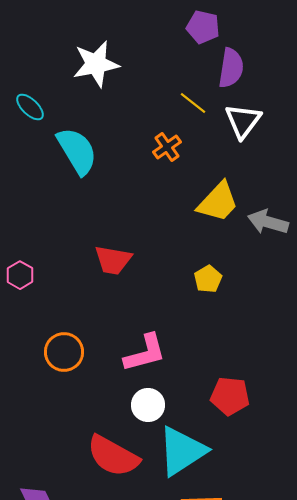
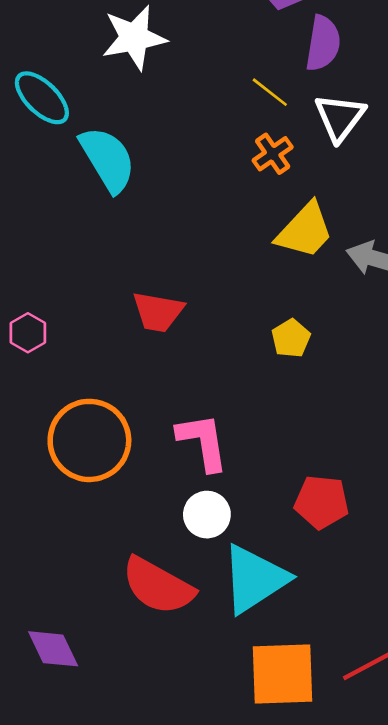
cyan ellipse: (30, 107) -> (42, 98), size x1.4
orange cross: (167, 147) -> (273, 154), moved
orange circle: (64, 352) -> (89, 440), size x1.5
pink L-shape: (145, 353) -> (203, 442), turned -84

